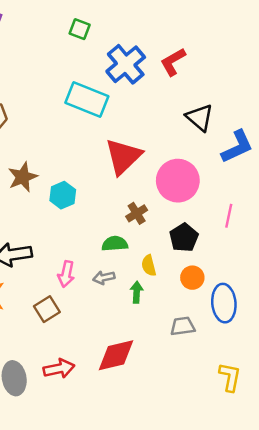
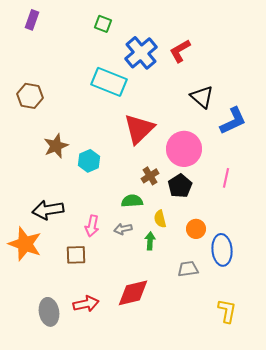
black pentagon: (184, 238) -> (180, 186), moved
brown square: (47, 309) -> (76, 255), turned 30

